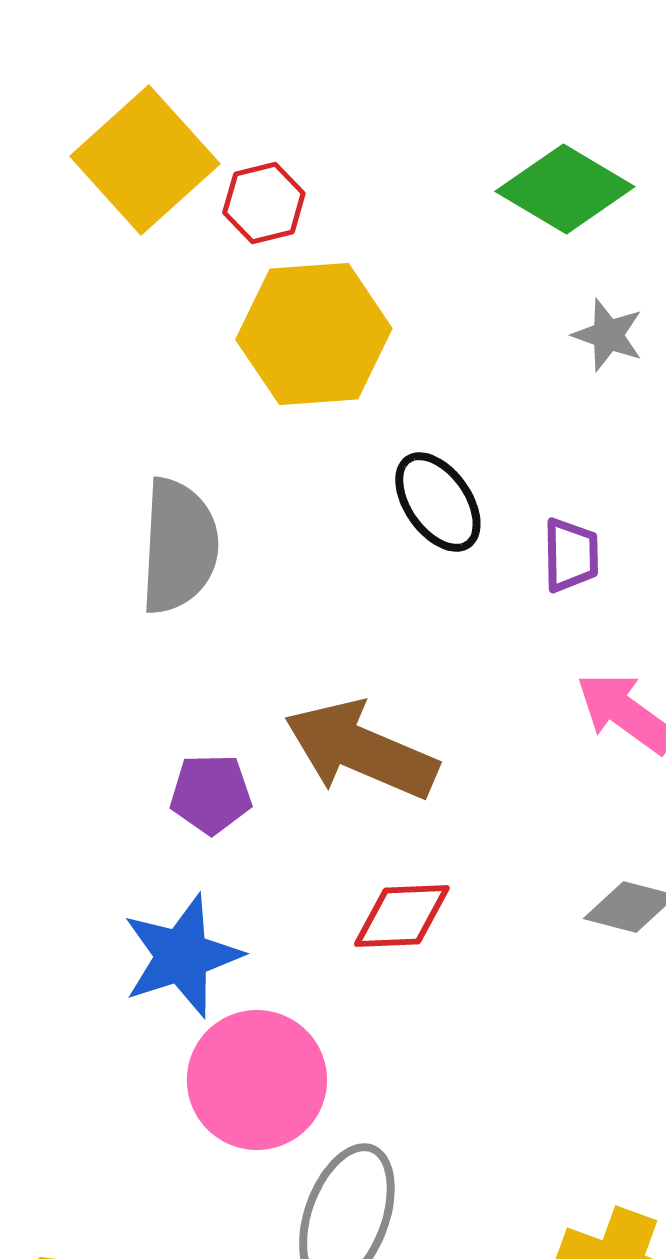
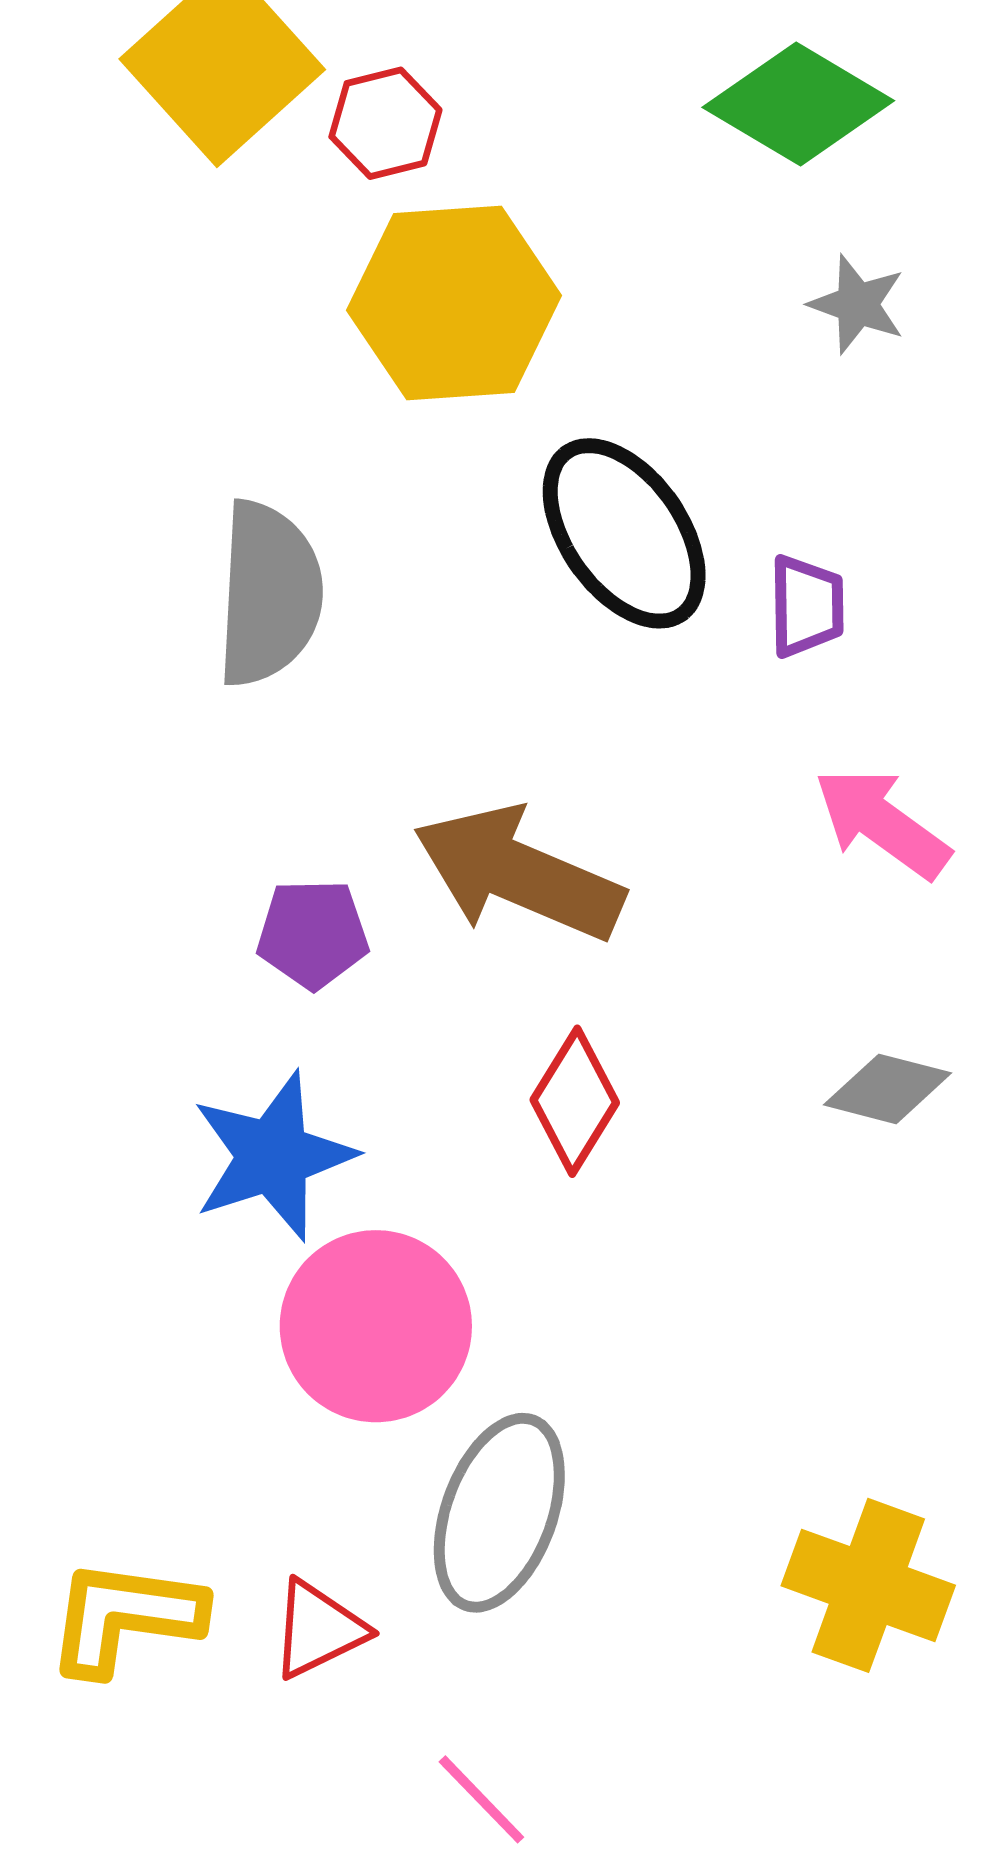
black ellipse: (438, 502) -> (624, 533), size x1.4
red diamond: (402, 916) -> (575, 1101), turned -56

